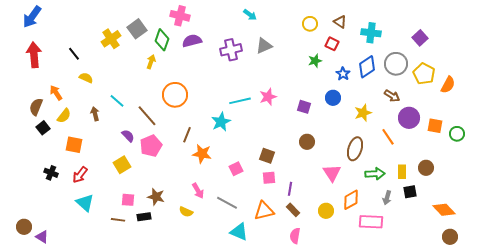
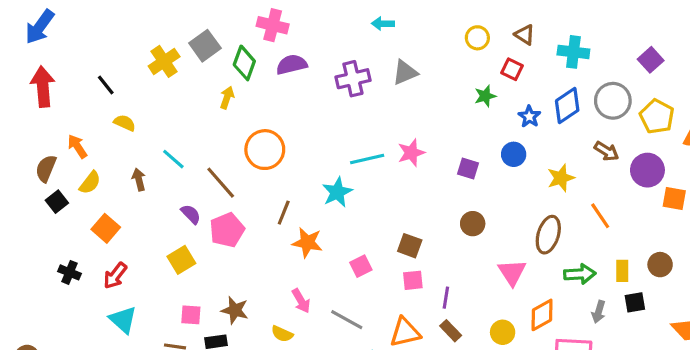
cyan arrow: (250, 15) -> (383, 24), turned 144
purple circle: (409, 118) -> (647, 170), moved
orange square: (74, 145) -> (106, 228), turned 30

